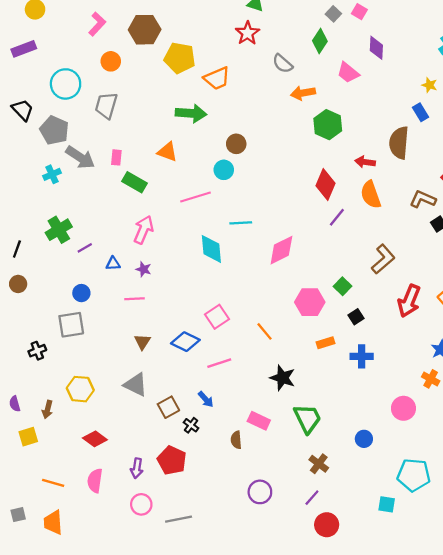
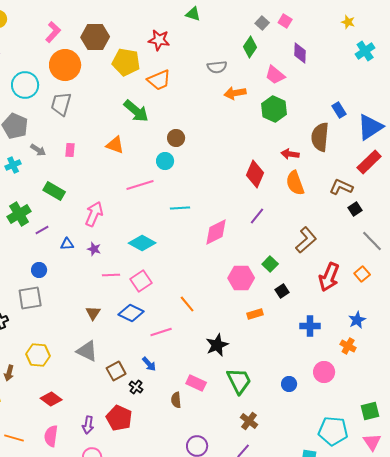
red star: (248, 33) -> (159, 40), moved, turned -30
orange circle: (111, 61) -> (65, 65), size x1.8
gray semicircle: (283, 64) -> (217, 67), turned -48
yellow star: (429, 85) -> (348, 22), moved
green arrow: (191, 113) -> (136, 111), turned 36
green hexagon: (328, 125) -> (274, 109), moved
gray arrow: (80, 157) -> (38, 150), size x0.6
green rectangle: (134, 182) -> (54, 191), moved
purple line: (337, 217) -> (257, 216), moved
cyan diamond: (211, 249) -> (142, 243), moved, turned -56
pink line: (134, 299) -> (111, 275), moved
pink square: (217, 317) -> (141, 281), moved
orange line: (264, 331) -> (187, 304), moved
blue cross: (362, 356) -> (310, 326), moved
black star: (283, 378) -> (217, 345), turned 30
blue circle: (364, 439) -> (289, 384), moved

